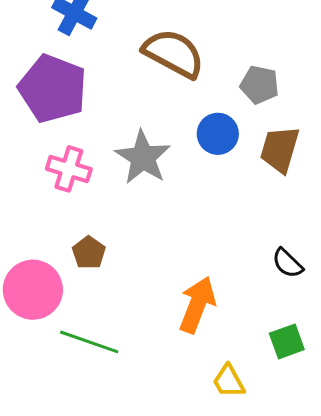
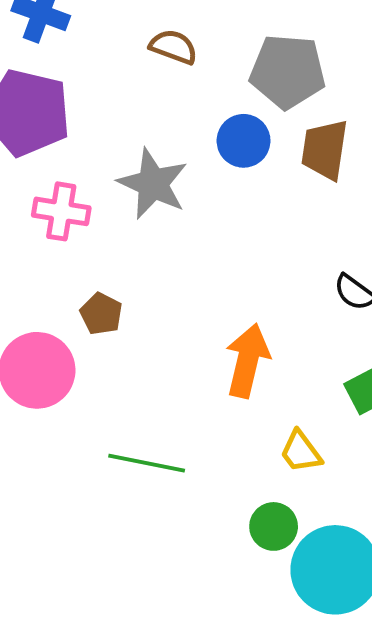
brown semicircle: (174, 53) -> (173, 47), size x0.6
gray pentagon: (259, 85) -> (288, 71), size x1.5
green line: (89, 342) -> (147, 463), moved

